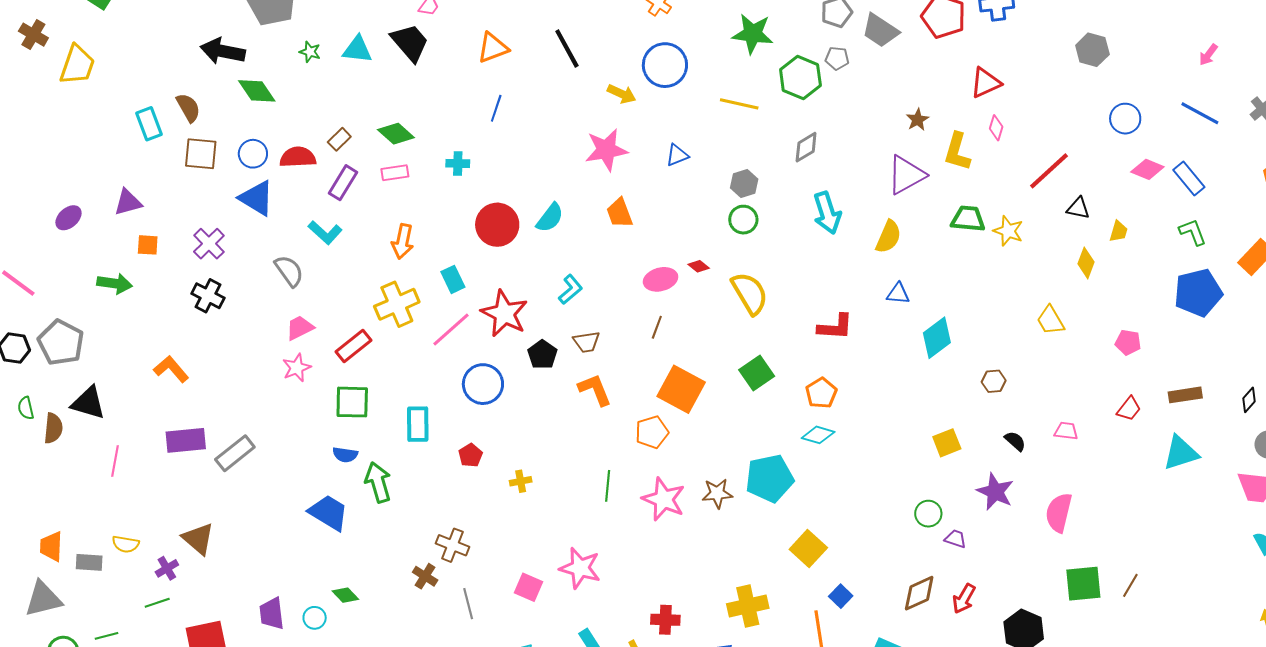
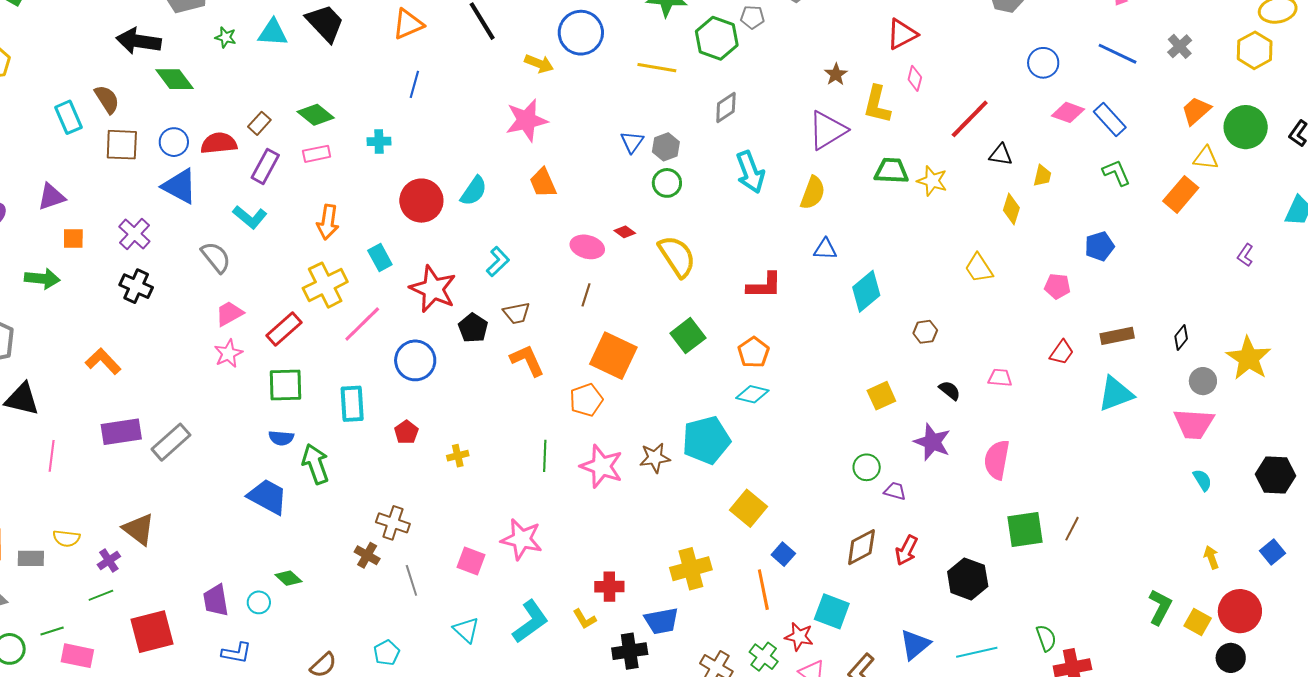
blue triangle: (677, 155) -> (632, 142), moved, turned -30
pink ellipse: (661, 279) -> (587, 247), turned 32
blue pentagon: (1198, 293) -> (1099, 246), moved, size x0.6
pink line: (451, 329) -> (362, 324), moved

